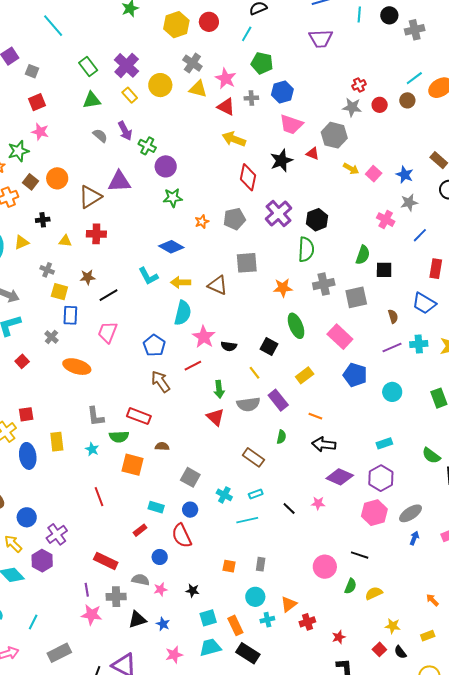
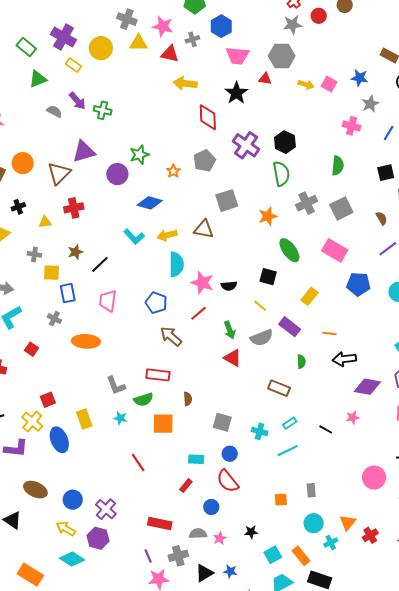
purple circle: (166, 166) -> (117, 174), moved
black square: (384, 270) -> (386, 173), moved
brown semicircle: (162, 446) -> (188, 399), turned 96

